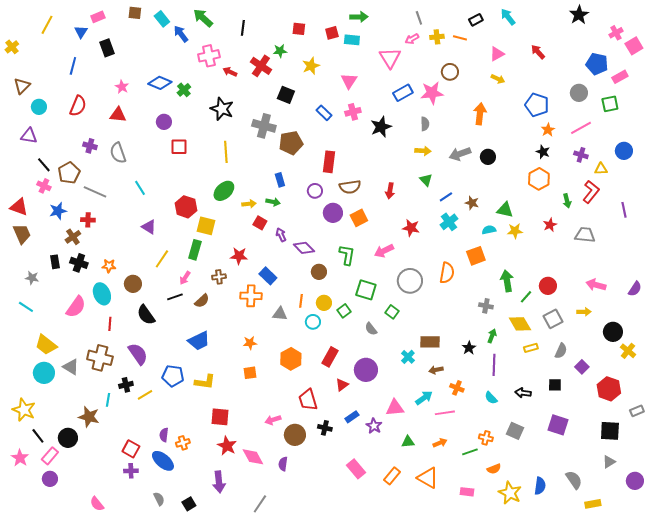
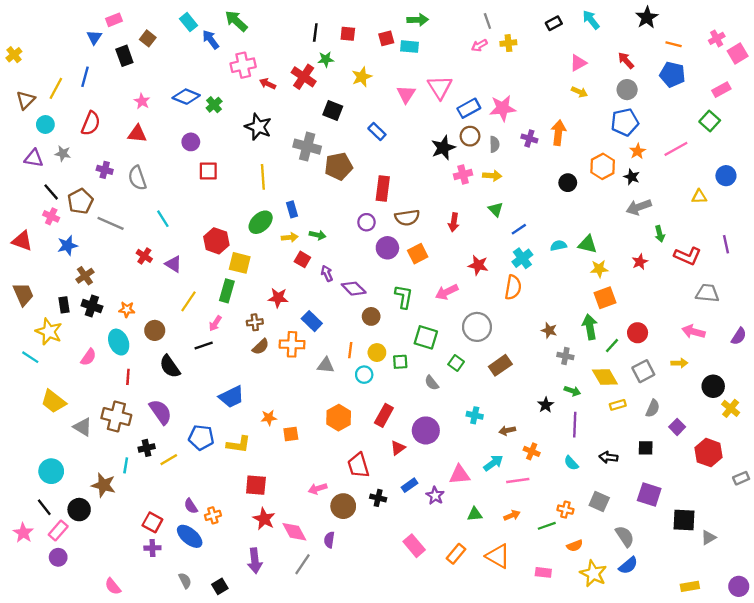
brown square: (135, 13) -> (148, 38), moved, turned 32
black star: (579, 15) -> (647, 17), moved
yellow line: (47, 25) -> (56, 88), moved
black line: (243, 28) -> (315, 33), moved
orange line: (460, 38) -> (674, 44), moved
pink triangle: (390, 58) -> (440, 87), moved
blue pentagon: (597, 64) -> (672, 74), moved
brown circle: (450, 72) -> (470, 136), moved
gray circle: (579, 93) -> (627, 90), moved
green square: (610, 104) -> (710, 121), turned -36
blue pentagon: (537, 105) -> (625, 122), turned -30
pink cross: (353, 112) -> (463, 175), moved
gray arrow: (460, 154) -> (639, 207), moved
purple cross: (581, 155) -> (529, 138), moved
orange hexagon: (539, 179) -> (603, 166), moved
blue rectangle: (280, 180) -> (292, 209), moved
red L-shape: (591, 192) -> (688, 256), moved, turned 75
brown star: (472, 203) -> (549, 330), moved
red cross: (88, 220) -> (144, 256), moved, turned 32
cyan semicircle: (489, 230) -> (558, 245), moved
brown trapezoid: (22, 234) -> (23, 294), moved
gray trapezoid: (585, 235) -> (707, 293), moved
orange square: (476, 256) -> (605, 298), moved
orange semicircle: (447, 273) -> (513, 287), moved
gray star: (32, 278) -> (63, 154), moved
brown semicircle: (202, 301) -> (261, 347), moved
pink semicircle: (76, 307) -> (88, 357), size x0.7
green square: (344, 311) -> (400, 362), turned 32
green arrow: (492, 336) -> (572, 391), turned 88
brown rectangle: (430, 342) -> (500, 365), moved, turned -36
orange star: (250, 343) -> (269, 418), moved
cyan cross: (408, 357) -> (475, 415), turned -32
cyan circle: (44, 373) -> (51, 471), moved
yellow star: (24, 410) -> (49, 332), moved
black square: (610, 431) -> (684, 520), moved
purple semicircle: (164, 435) -> (191, 506), turned -40
gray semicircle: (574, 480) -> (625, 536), moved
purple circle: (635, 481) -> (739, 586), moved
blue semicircle: (540, 486) -> (628, 565), turned 42
gray line: (260, 504) -> (302, 564), moved

